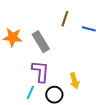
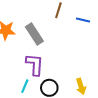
yellow arrow: (74, 81) -> (81, 86), moved

